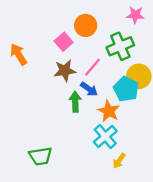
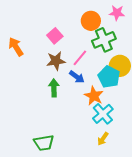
orange circle: (86, 25) -> (91, 21), moved
green arrow: (75, 102) -> (54, 88), moved
cyan cross: (105, 136) -> (103, 114), moved
green trapezoid: (40, 156) -> (44, 143), moved

